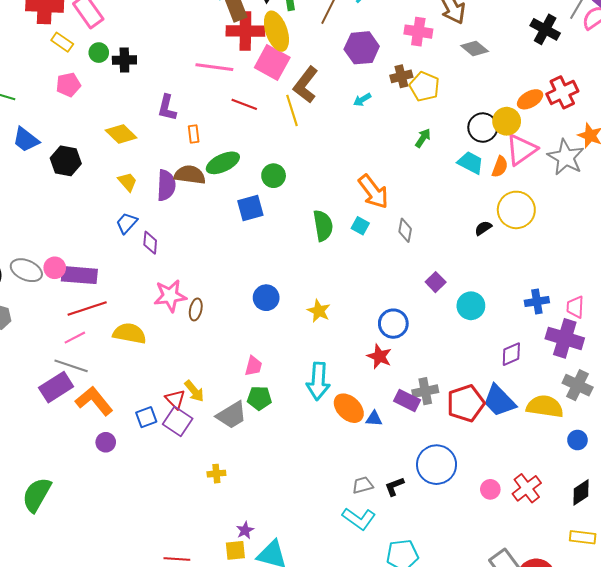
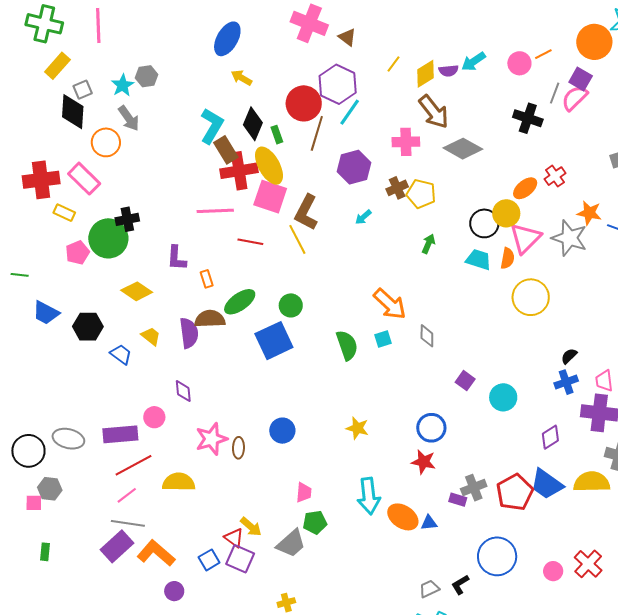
gray diamond: (475, 48) -> (463, 149), size x1.4
green circle: (99, 53) -> (108, 238), moved, size x2.0
red cross: (562, 92) -> (555, 176), size x0.7
blue square: (250, 208) -> (274, 341), size x1.4
blue trapezoid: (127, 223) -> (121, 354), moved, turned 95
cyan square: (360, 226) -> (383, 339), turned -36
black semicircle: (483, 228) -> (569, 356), moved
pink circle: (55, 268) -> (154, 417), moved
blue circle: (266, 298) -> (282, 431), moved
purple rectangle: (407, 401) -> (458, 500), size x0.7

